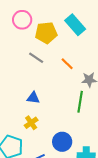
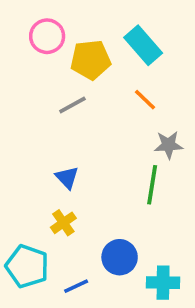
gray line: (36, 58) -> (72, 105), turned -63
orange line: (67, 64) -> (145, 100), moved
blue triangle: (33, 98) -> (67, 178), turned 40

